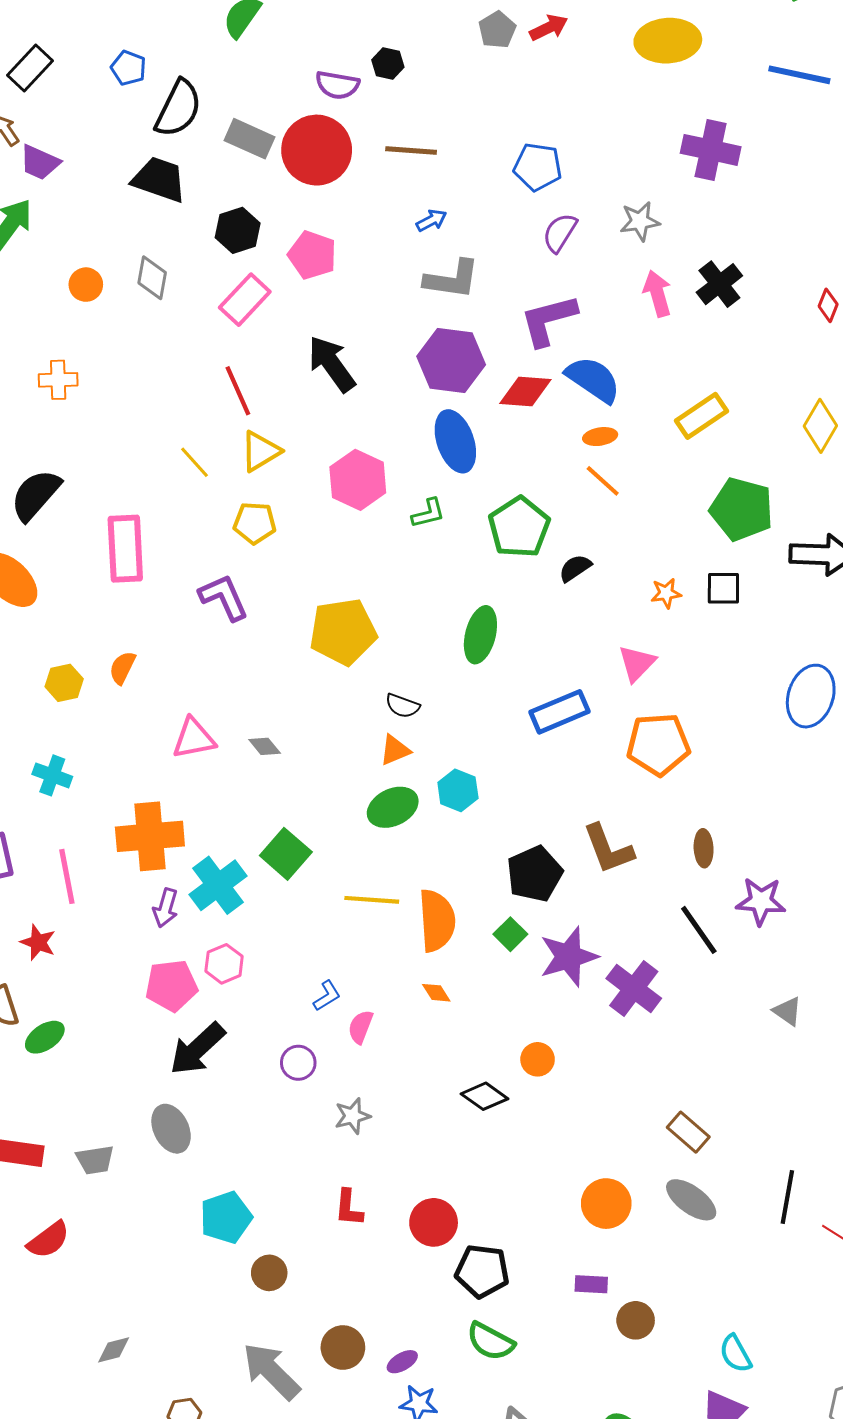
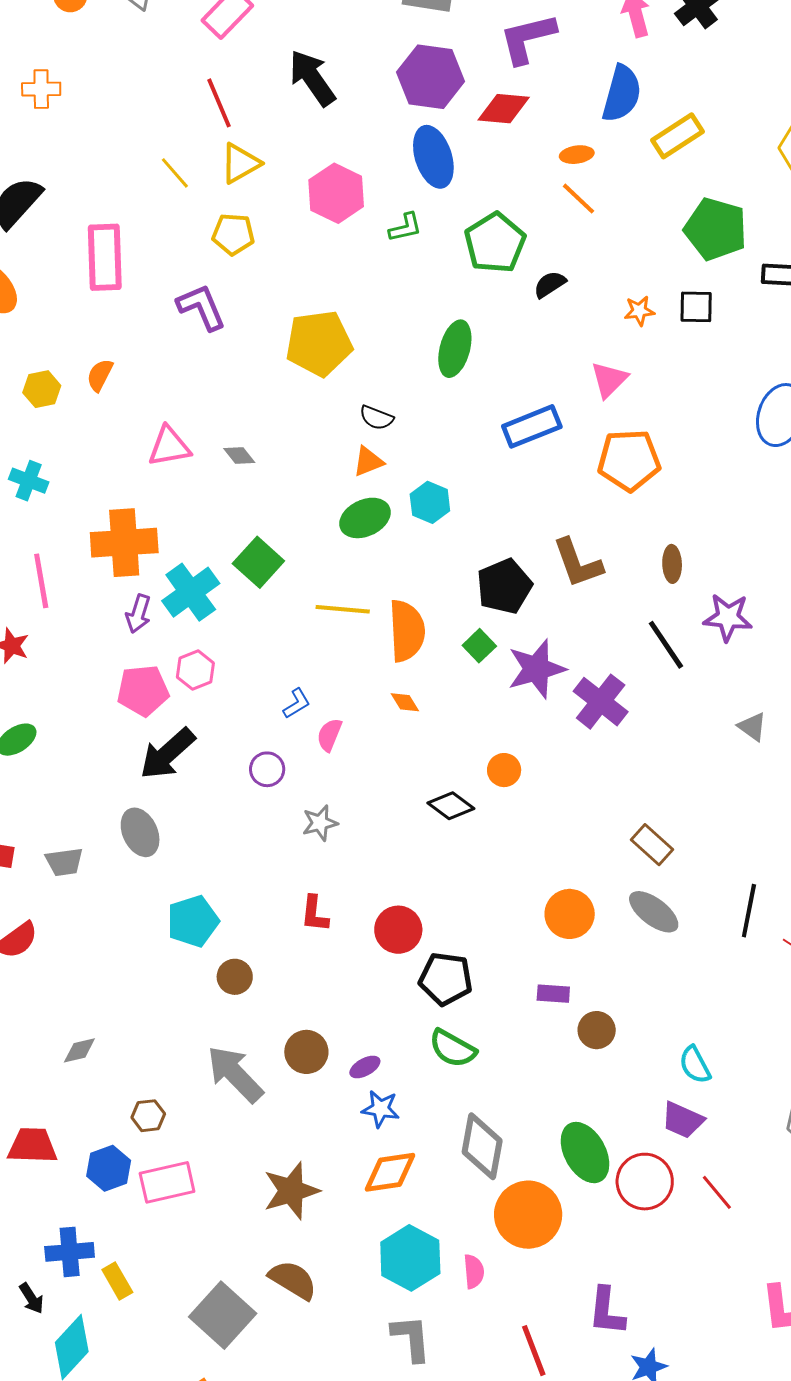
blue semicircle: (593, 379) -> (622, 94), moved, turned 70

